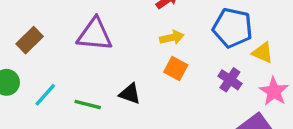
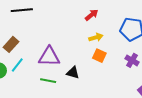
purple triangle: (95, 34) -> (49, 57), moved
cyan line: (45, 95) -> (17, 65), moved

